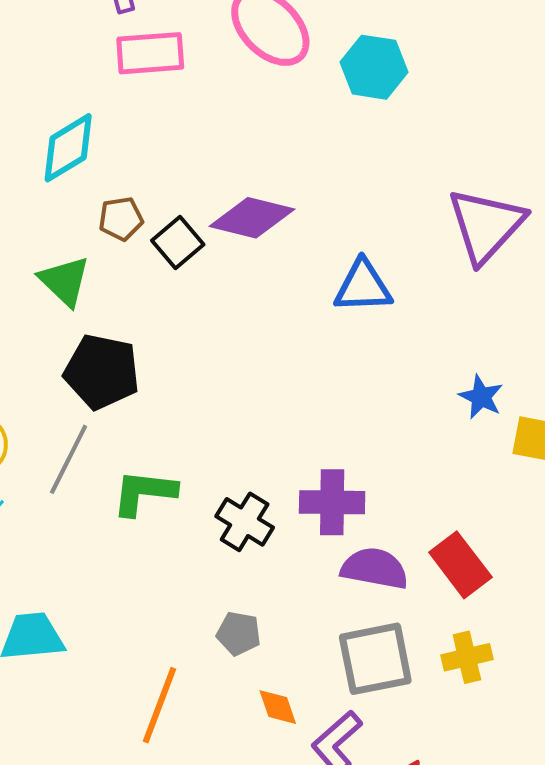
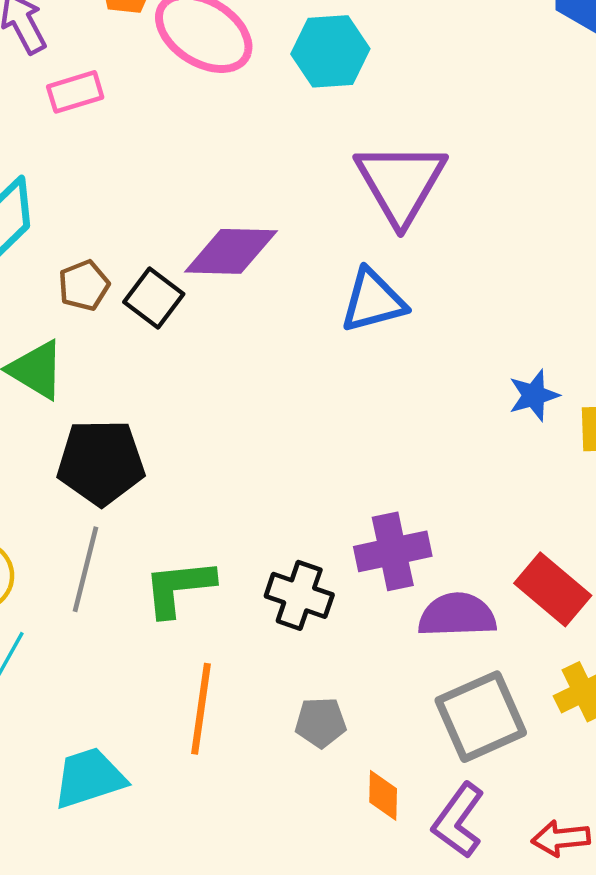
pink rectangle: (150, 53) -> (75, 92), size x0.7
purple triangle: (486, 225) -> (401, 183), moved
blue star: (481, 397) -> (534, 395), turned -30
orange line: (159, 705) -> (201, 709), moved
orange diamond: (278, 707) -> (383, 795), turned 33

